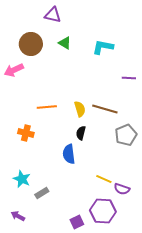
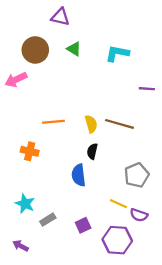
gray pentagon: (126, 135) -> (137, 175), moved
purple square: (77, 222) -> (83, 225), moved

